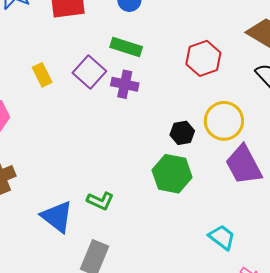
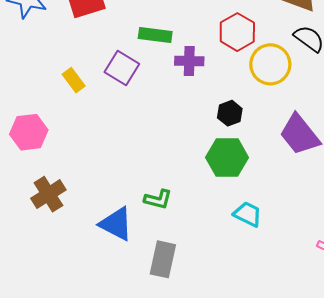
purple cross: (125, 84) -> (189, 61), moved
yellow circle: (224, 121) -> (270, 64), moved
cyan trapezoid: (222, 237) -> (248, 214), moved

